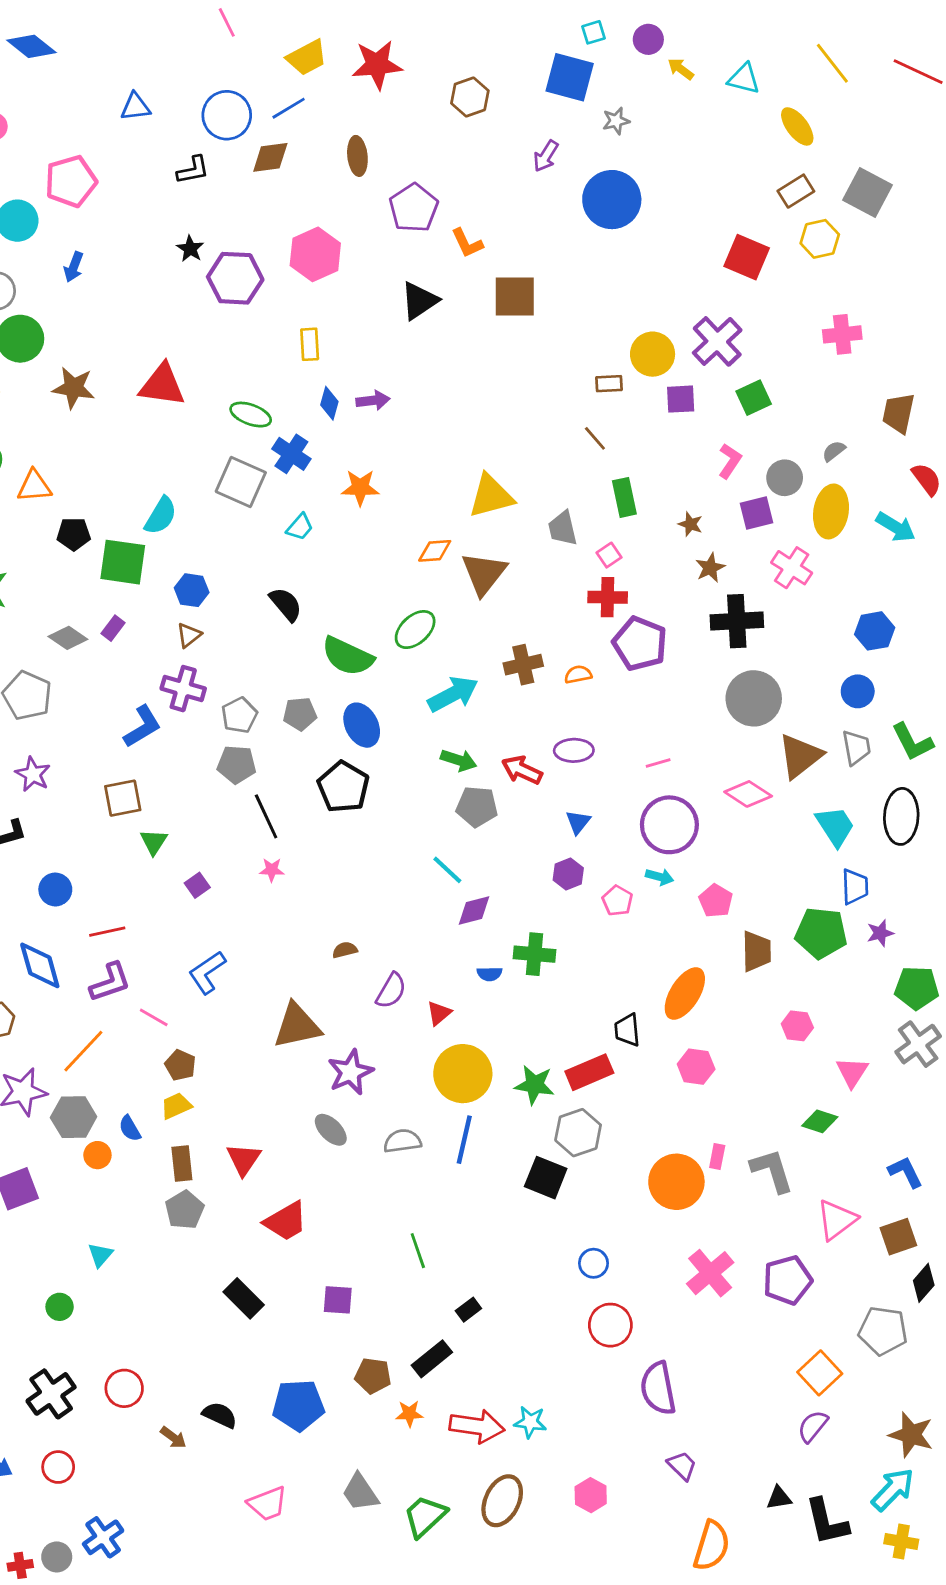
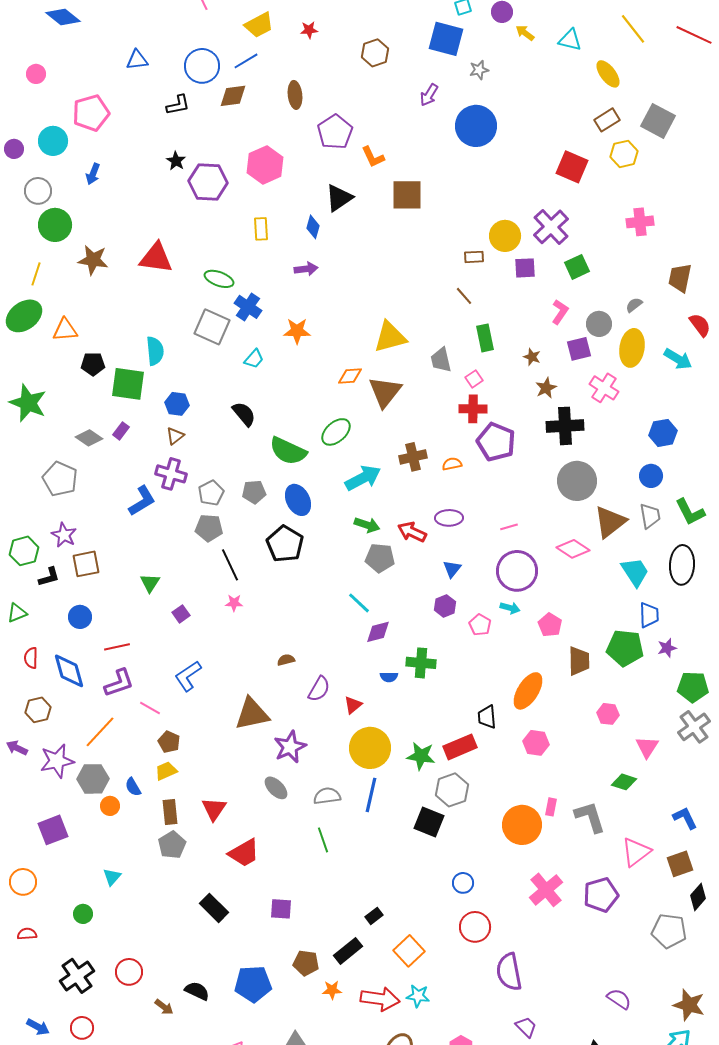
red star: (377, 65) -> (309, 30), size x0.5
blue diamond: (329, 403) -> (313, 227), moved
cyan semicircle: (161, 516) -> (155, 351), turned -36
brown square: (123, 798) -> (86, 564), moved
green line: (418, 1251) -> (323, 840), moved
orange square: (820, 1373) -> (409, 951), moved
purple semicircle: (813, 1426) -> (619, 999), turned 85

